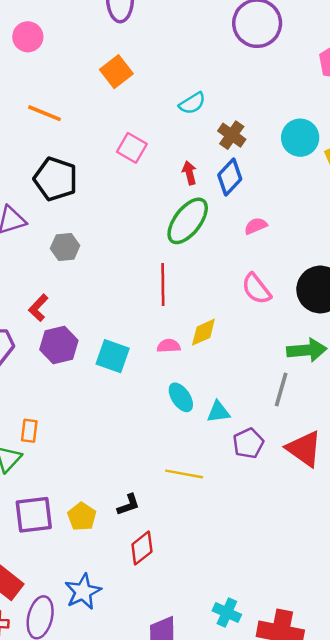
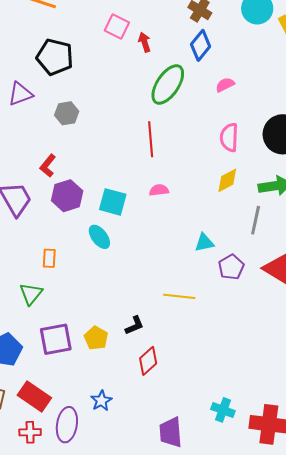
red arrow: (189, 173) -> (145, 42), moved
pink semicircle: (256, 289) -> (229, 137), turned 44
yellow diamond: (203, 332) -> (227, 180), moved
cyan ellipse: (181, 397) -> (99, 237), moved
orange rectangle: (29, 431) -> (49, 258), moved
blue star: (83, 592) -> (101, 401), size x0.7

